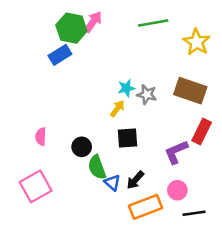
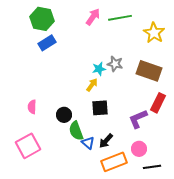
pink arrow: (93, 22) -> (93, 17), moved
green hexagon: (71, 28) -> (42, 19), moved
gray star: (147, 94) -> (115, 64), moved

